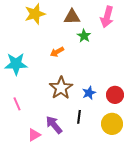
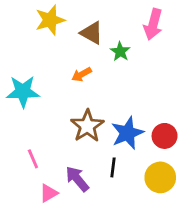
brown triangle: (72, 17) -> (92, 33), moved, turned 30
blue star: (89, 93) -> (127, 133), size x1.6
pink line: (17, 104) -> (33, 159), moved

